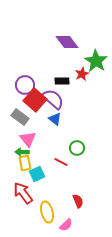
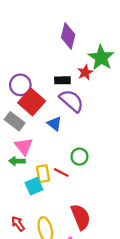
purple diamond: (67, 42) -> (68, 36), turned 50
purple semicircle: (53, 99) -> (72, 101), moved
yellow rectangle: (25, 163) -> (43, 174), moved
red arrow: (23, 193) -> (18, 224), moved, size x0.6
red semicircle: (78, 201) -> (81, 217), size x1.6

